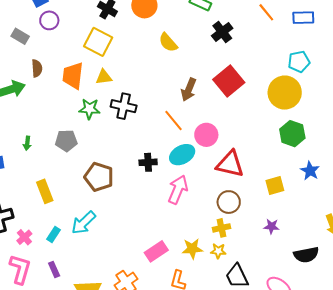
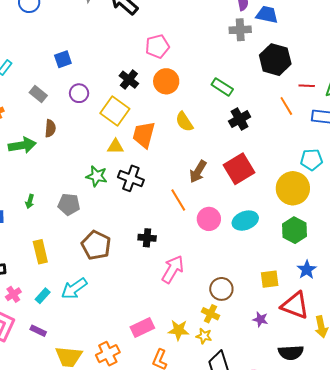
purple circle: (49, 20) -> (79, 93), moved
orange trapezoid: (73, 76) -> (144, 135), moved
cyan ellipse: (182, 155) -> (245, 221), moved
red triangle: (230, 164) -> (295, 305), moved
yellow cross: (221, 228) -> (210, 314), turned 30
purple rectangle: (54, 270) -> (38, 331), turned -49

